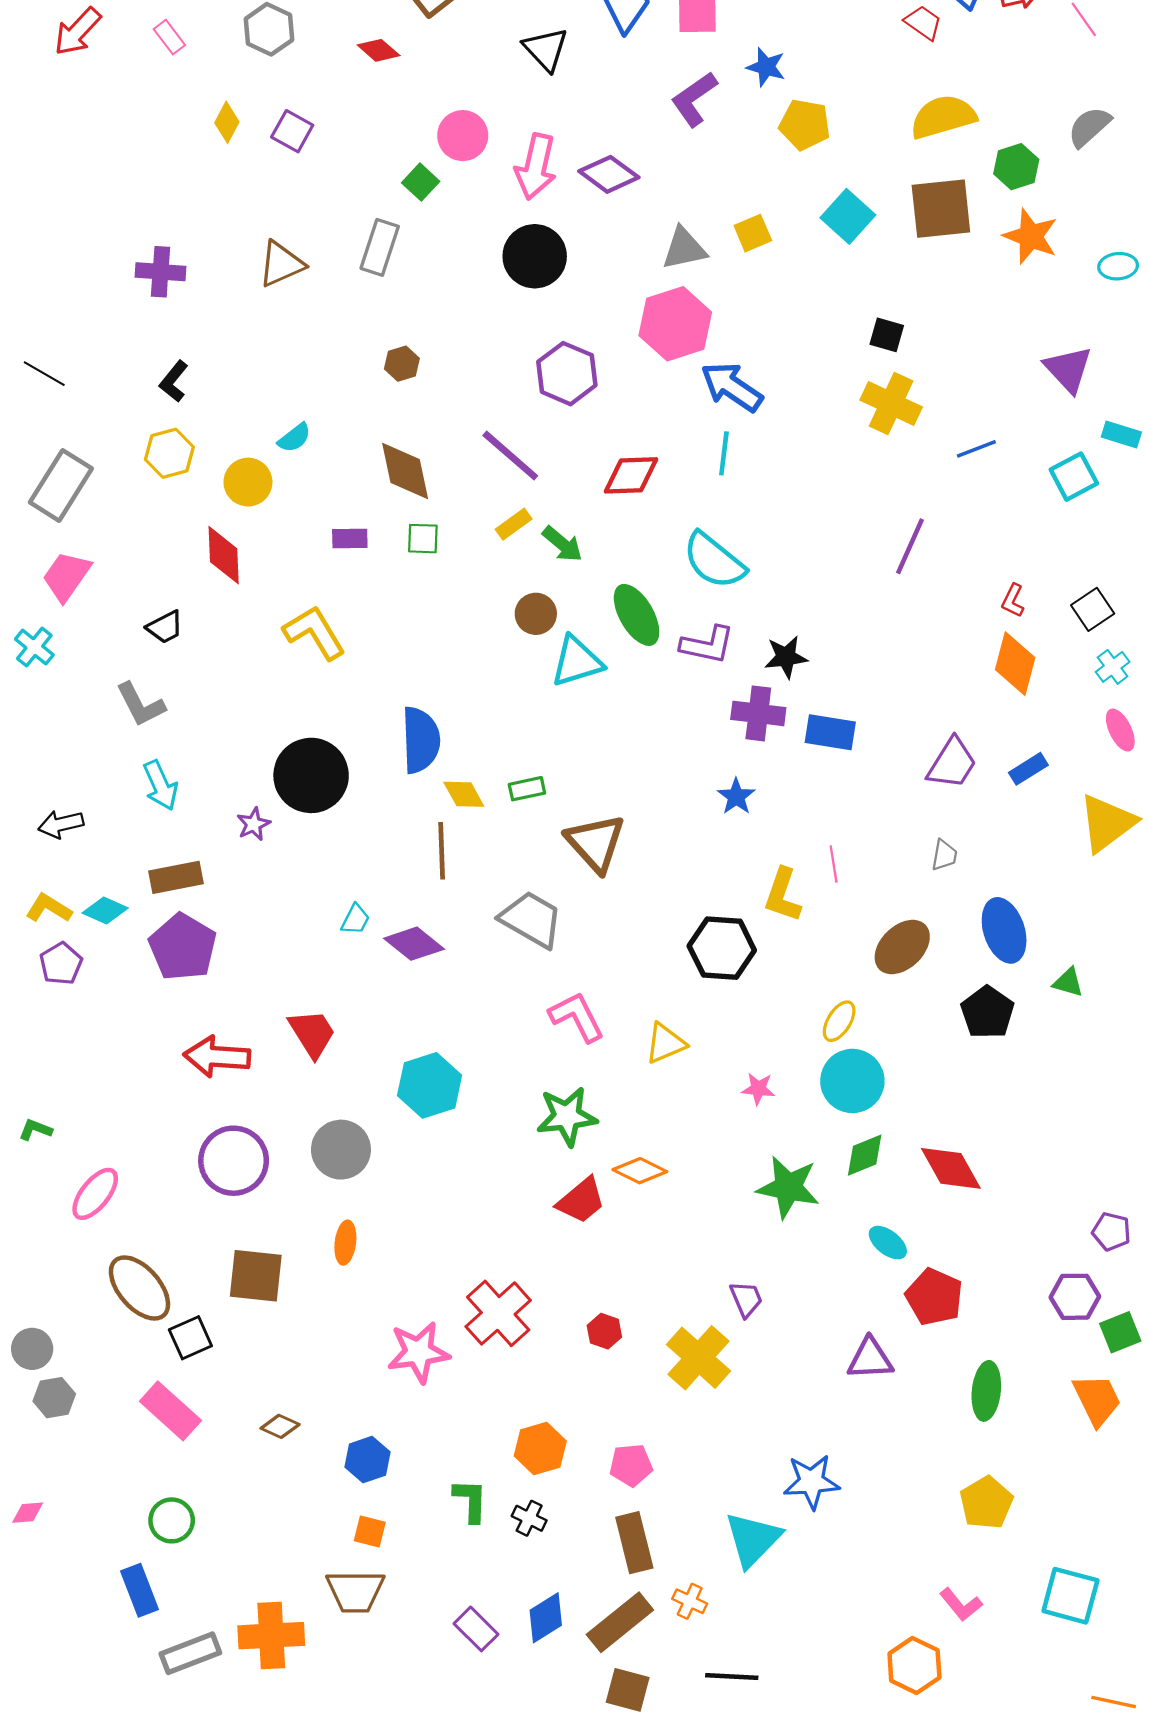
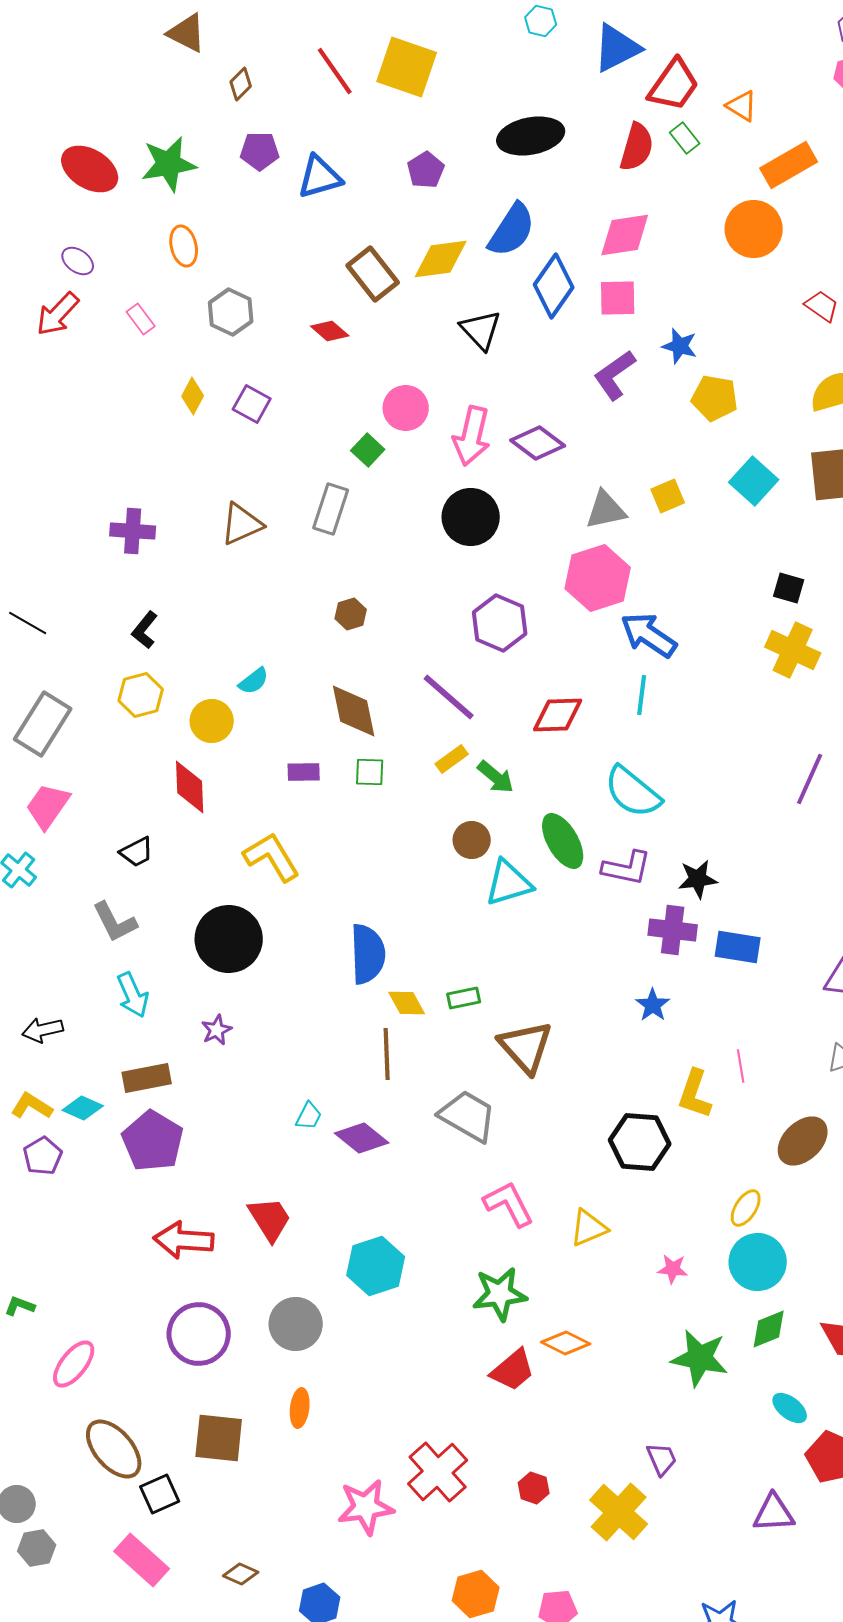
black circle: (311, 775) -> (229, 939), moved

